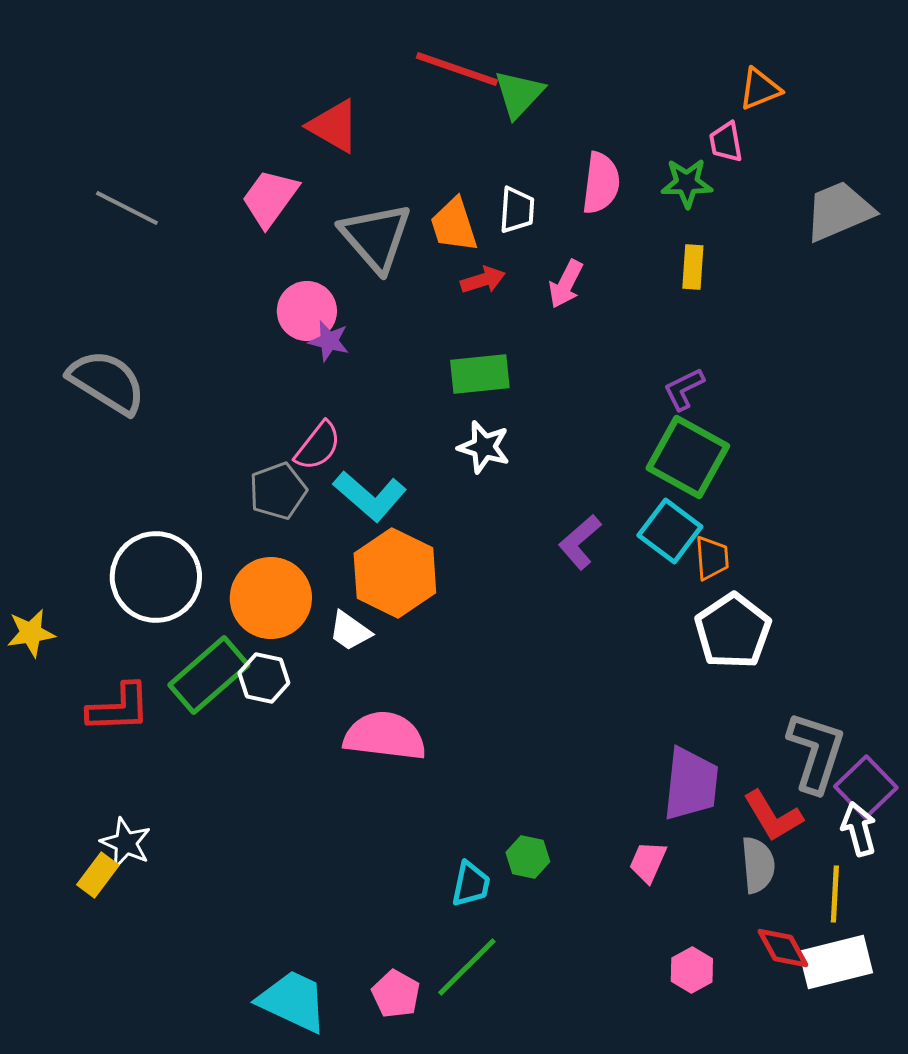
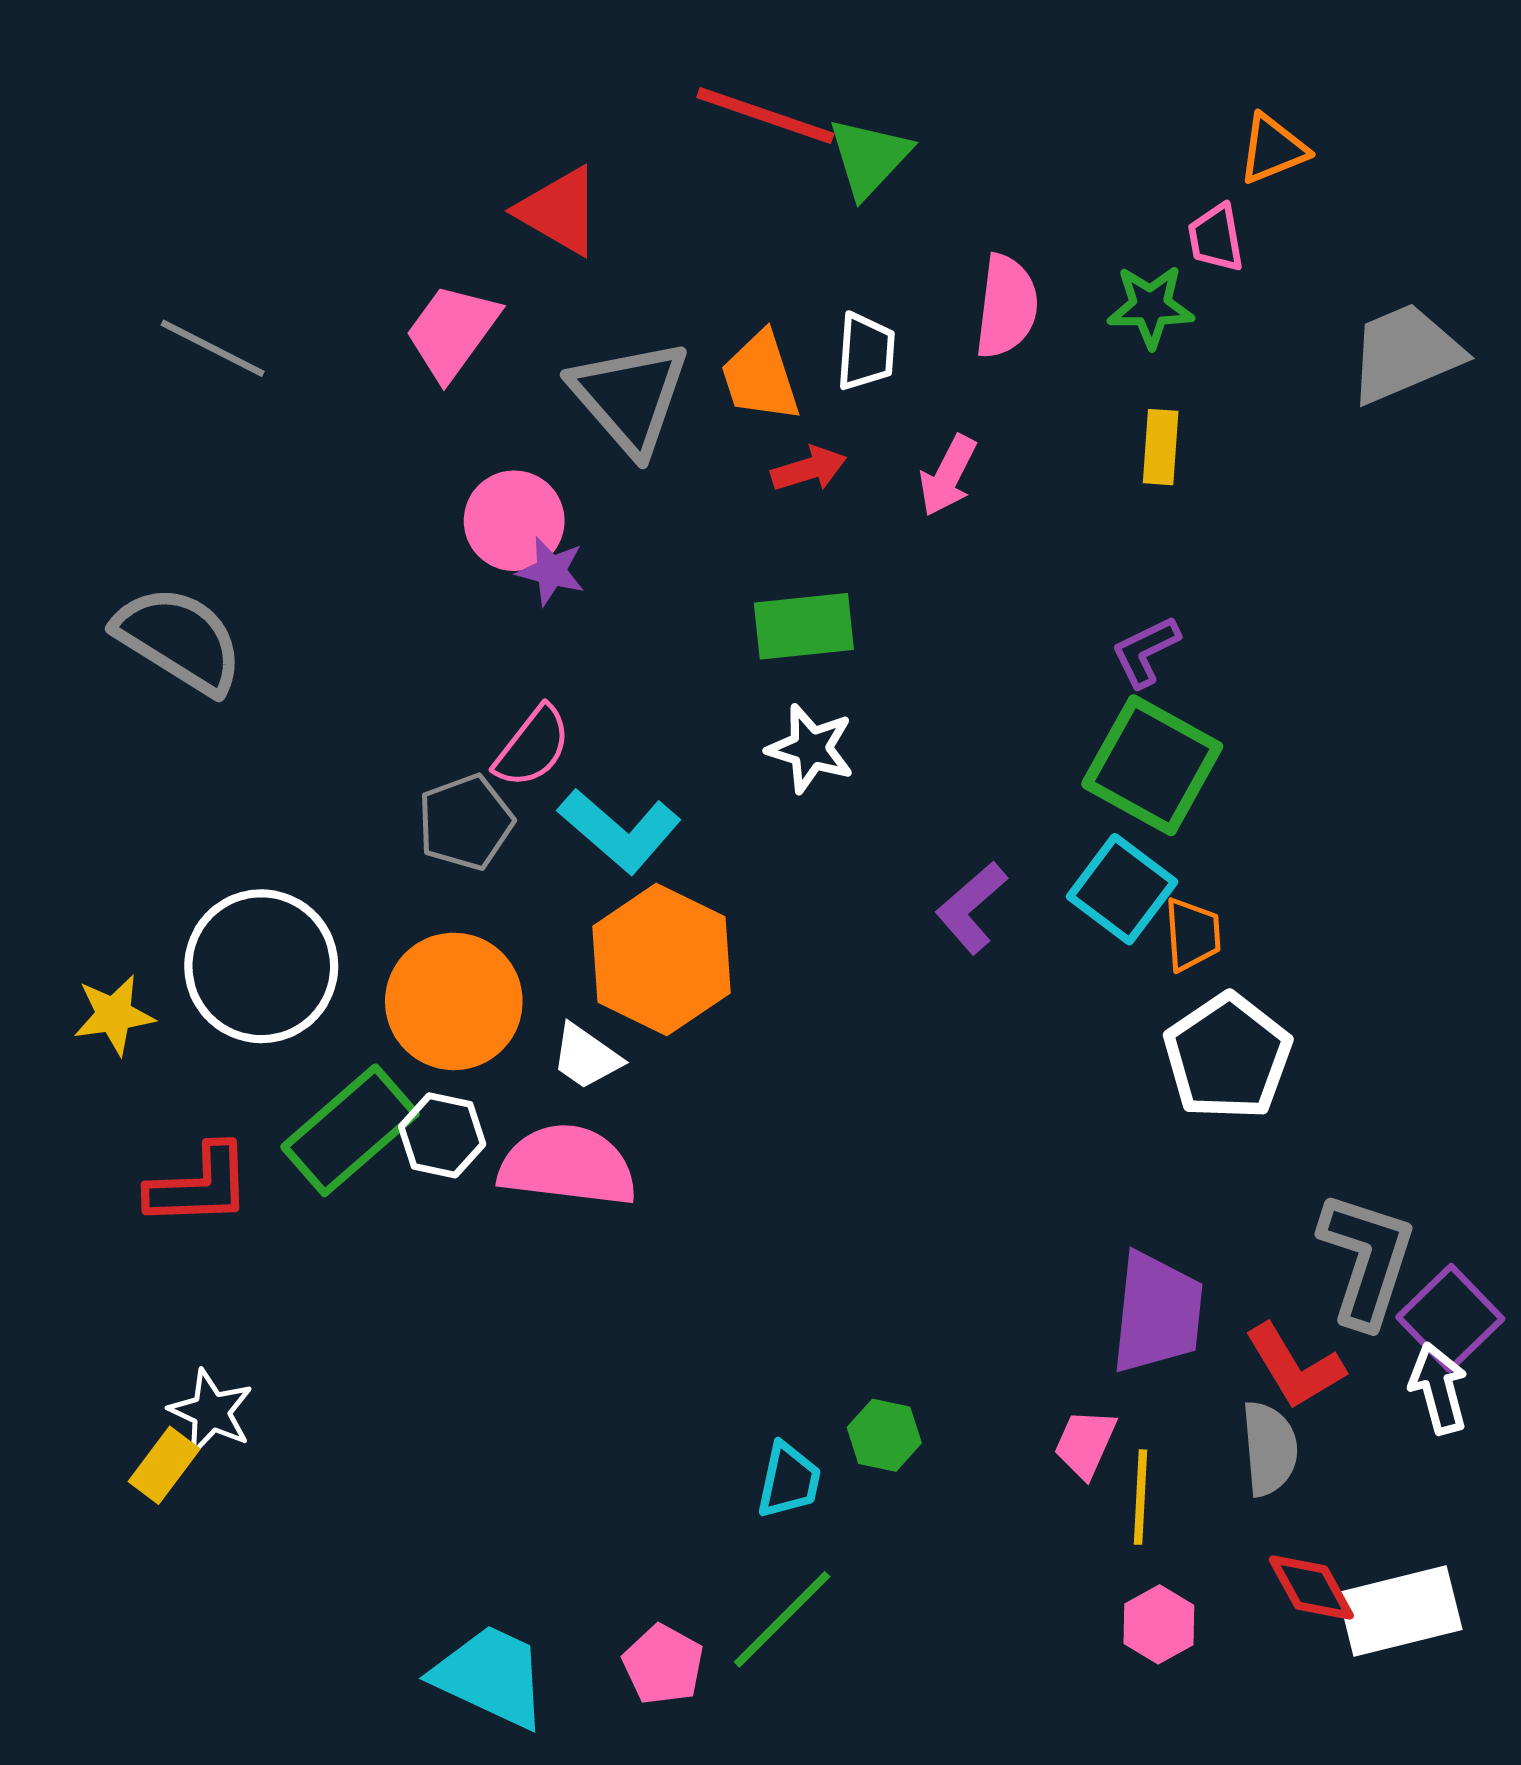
yellow star: (31, 633) -> (114, 1015), moved
pink semicircle: (385, 736) -> (568, 1166), moved
yellow line: (835, 894) -> (1140, 1497), moved

